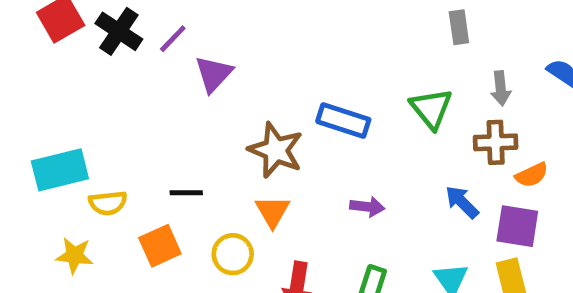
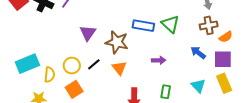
purple triangle: (214, 74) -> (88, 33), moved
green triangle: (431, 108) -> (170, 24), moved
black line: (186, 193) -> (94, 64), moved, turned -32
yellow semicircle: (108, 203) -> (50, 75), turned -70
yellow circle: (233, 254) -> (72, 66), moved

